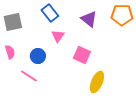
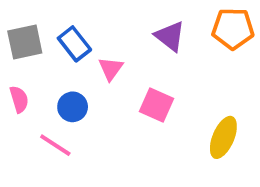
blue rectangle: (50, 13) -> (74, 44), moved
yellow ellipse: (97, 82) -> (223, 137), moved

